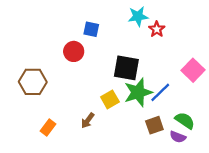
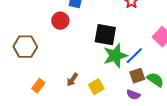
yellow square: (110, 99) -> (96, 87), moved
brown square: (154, 125) -> (137, 76), moved
purple semicircle: (178, 137) -> (133, 95), moved

